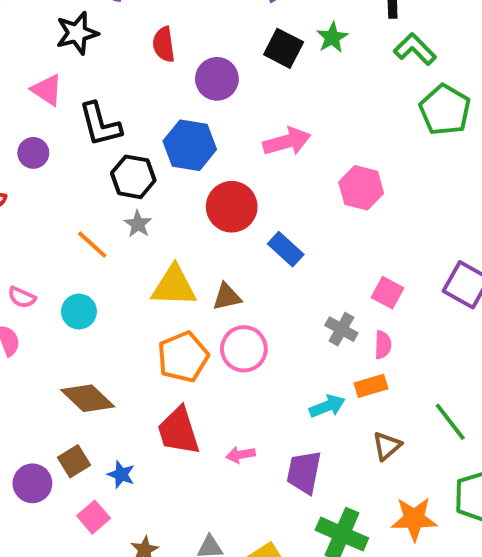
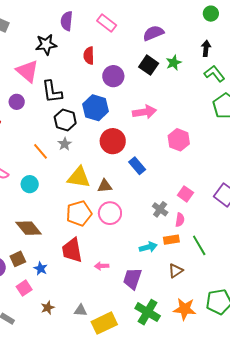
pink triangle: (47, 90) -> (27, 71), size x1.4
green line: (450, 422) -> (199, 245), moved

